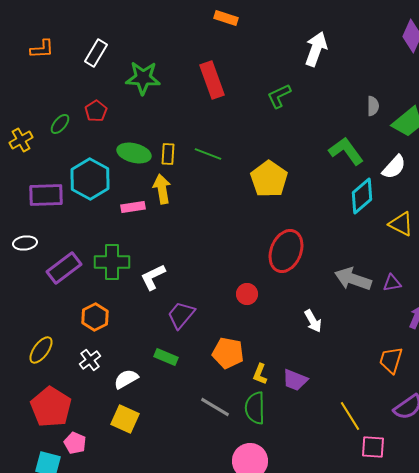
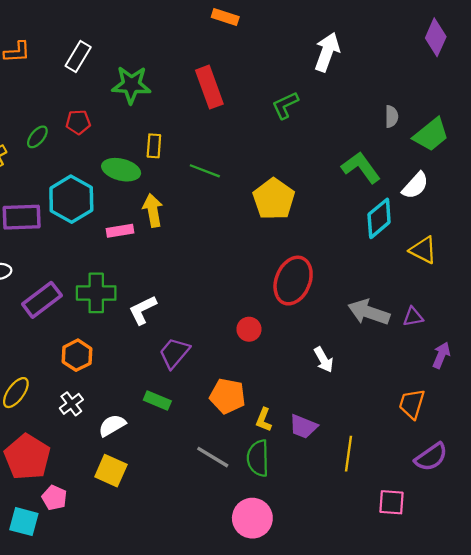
red pentagon: (96, 111) -> (78, 122), turned 30
yellow rectangle: (168, 154) -> (154, 146), moved
yellow line: (350, 416) -> (349, 454), moved, turned 40

